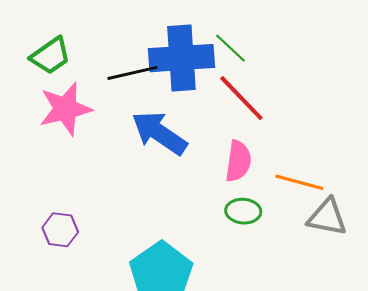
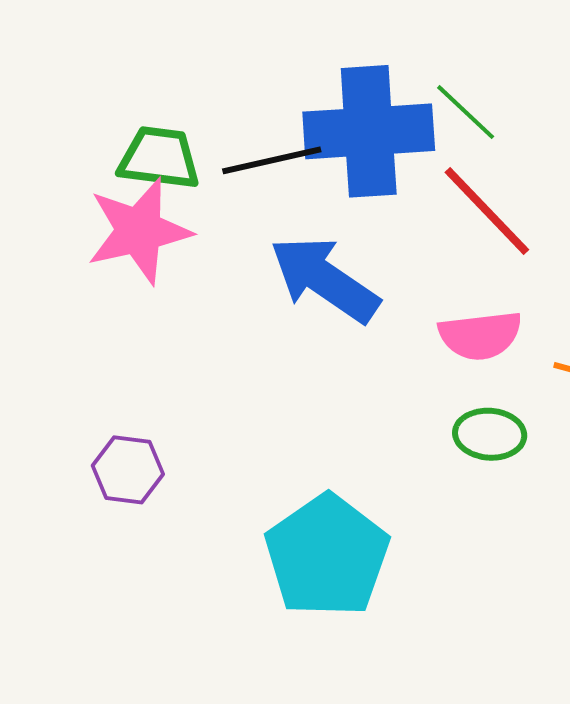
green trapezoid: (50, 56) -> (159, 158), moved, turned -138
pink semicircle: (238, 161) -> (480, 335), turned 75

